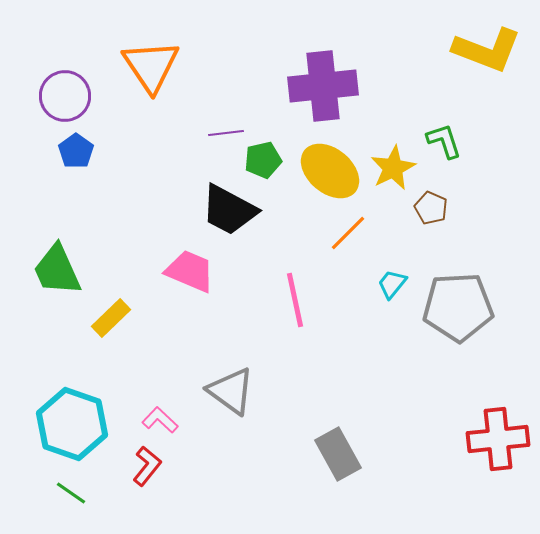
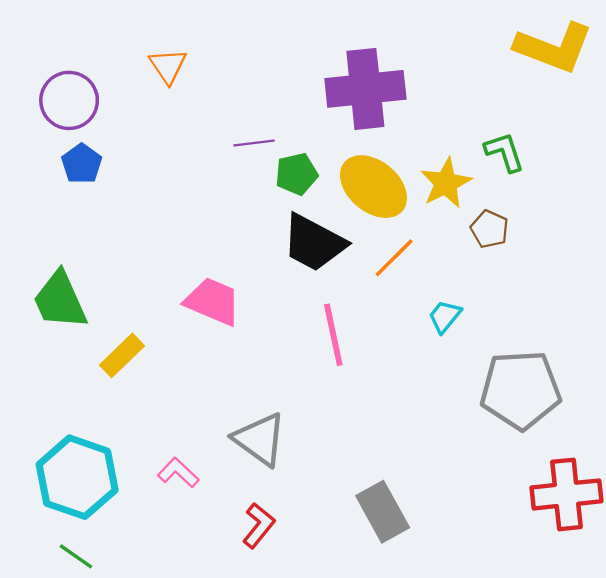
orange triangle: (151, 66) -> (168, 66), size x0.6
black trapezoid: (229, 210) -> (314, 243), moved
gray pentagon: (458, 307) -> (521, 390), moved
red L-shape: (147, 466) -> (259, 525), moved

